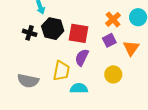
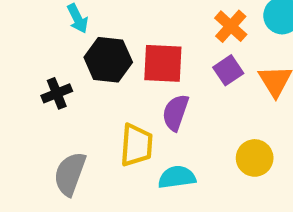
black cross: (30, 33) -> (57, 93), moved, turned -32
yellow circle: (113, 74) -> (255, 158), moved
gray semicircle: (28, 81) -> (70, 174), turned 105

